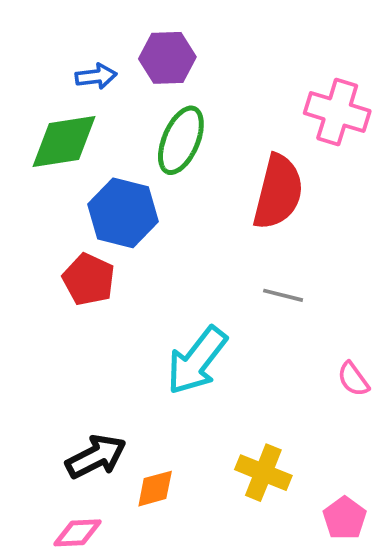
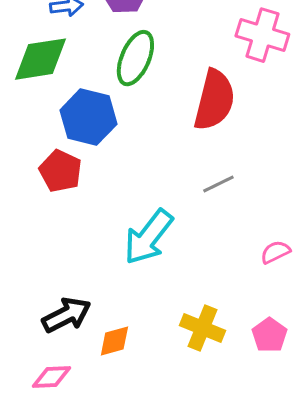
gray line: (283, 295) -> (218, 184), turned -40
pink semicircle: (353, 379) -> (275, 252), turned 100
pink pentagon: (345, 518) -> (269, 335), moved

